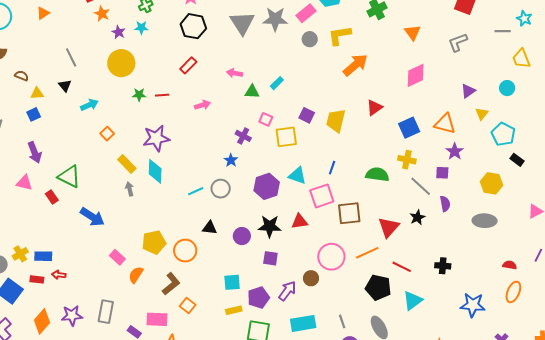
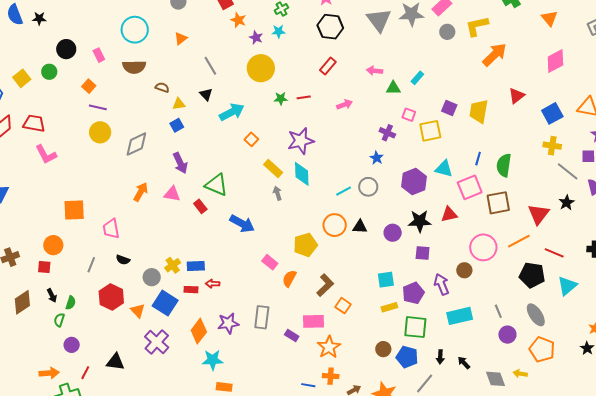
orange triangle: (43, 13) -> (181, 38), moved
cyan arrow: (89, 105) -> (232, 112), size x1.4
green semicircle: (377, 174) -> (504, 165), moved, turned -85
orange circle: (185, 251) -> (335, 225), moved
purple arrow: (287, 291) -> (442, 284), turned -55

